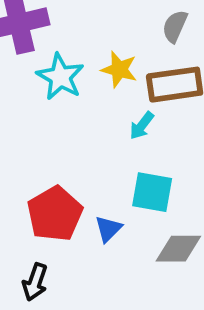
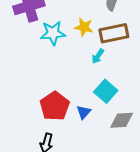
cyan star: (60, 77) -> (53, 33), turned -30
cyan square: (152, 192) -> (106, 91), turned 35

